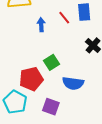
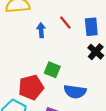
blue rectangle: (84, 12) -> (91, 27), moved
green square: (52, 62) -> (52, 70), turned -35

